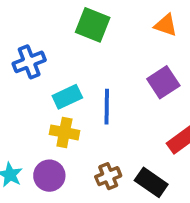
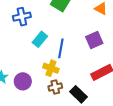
cyan rectangle: (67, 97) -> (40, 39), turned -35
yellow cross: (64, 132) -> (51, 68), moved

